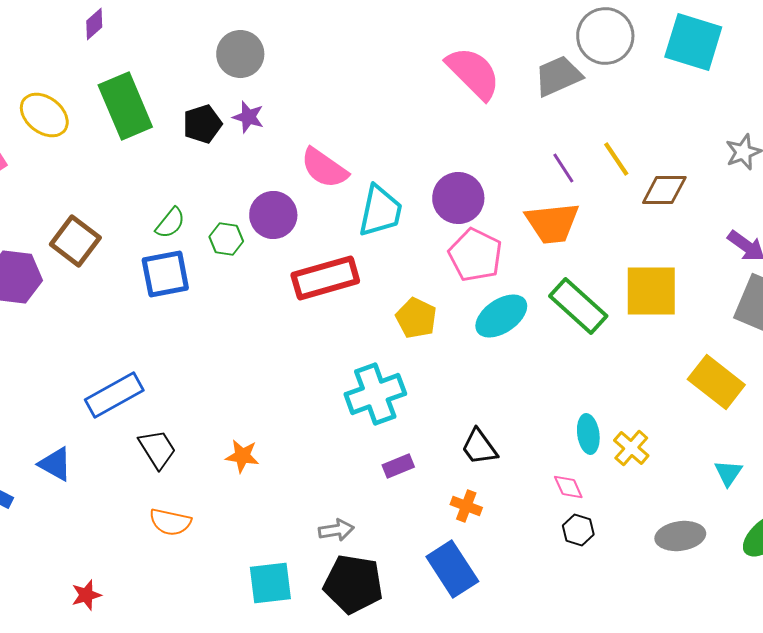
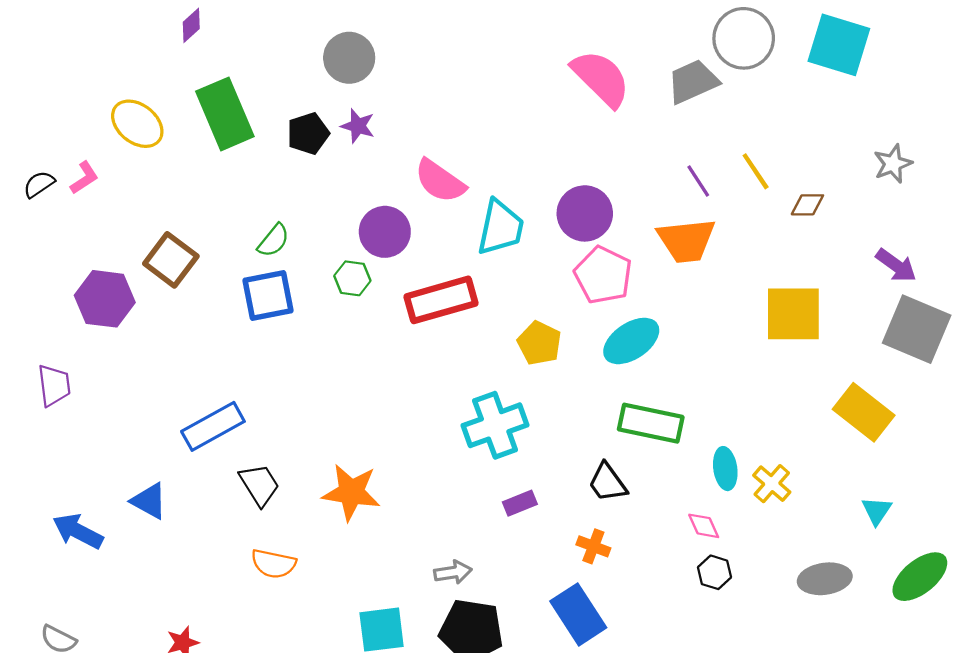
brown diamond: (664, 190) -> (807, 205), size x0.7
green hexagon: (226, 239) -> (352, 278), moved
green rectangle: (578, 306) -> (651, 423), moved, turned -30
orange star: (242, 456) -> (351, 492), size x1.6

